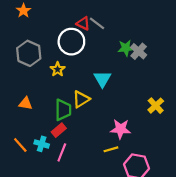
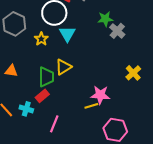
gray cross: (139, 51) -> (117, 31), moved
cyan triangle: (102, 79) -> (67, 34), moved
yellow line: (111, 149) -> (91, 106), moved
pink line: (62, 152) -> (54, 124), moved

